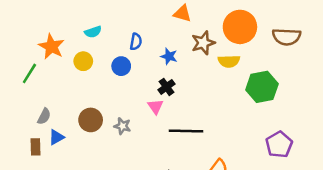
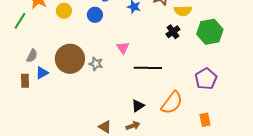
black cross: (166, 87) -> (173, 32), moved
brown circle: (91, 120) -> (70, 59), size x1.5
purple pentagon: (279, 144) -> (206, 79), moved

